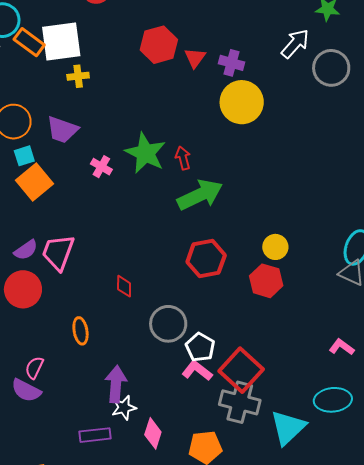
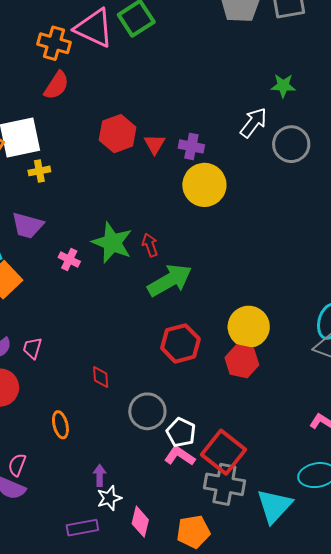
yellow circle: (275, 247) -> (249, 327), size x1.6
pink trapezoid: (58, 252) -> (32, 348), size x0.6
purple arrow: (116, 384) -> (100, 475), size x0.6

